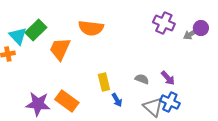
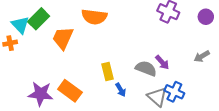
gray arrow: (191, 34) -> (202, 56), moved
purple arrow: (168, 78) -> (162, 62), moved
gray semicircle: (142, 79) -> (146, 68), size x1.5

